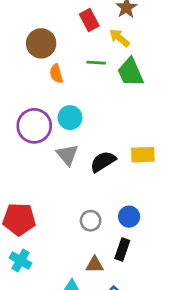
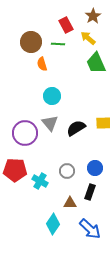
green line: (96, 63) -> (58, 44), moved
purple circle: (34, 126) -> (25, 133), moved
cyan cross: (20, 261) -> (40, 181), moved

